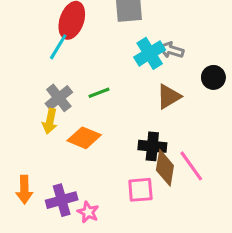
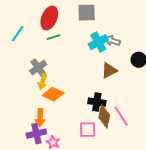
cyan line: (58, 47) -> (18, 34), moved
green line: (99, 93) -> (53, 37), moved
yellow arrow: (50, 121) -> (43, 82), moved
orange arrow: (24, 190) -> (40, 118), moved

